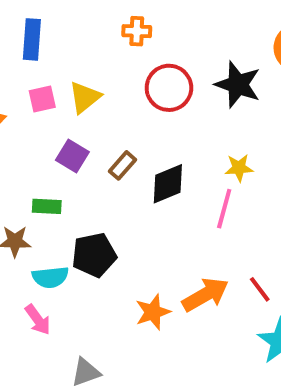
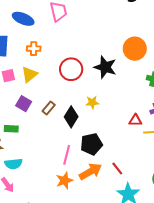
orange cross: (137, 31) -> (34, 49), moved
yellow star: (239, 168) -> (92, 102), moved
black diamond: (168, 184) -> (71, 117), turned -35
pink line: (224, 209) -> (67, 155), moved
black pentagon: (94, 255) -> (91, 144), moved

